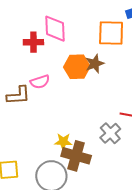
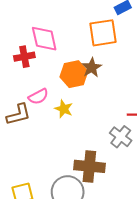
yellow star: (63, 142) -> (64, 109), moved, turned 30

